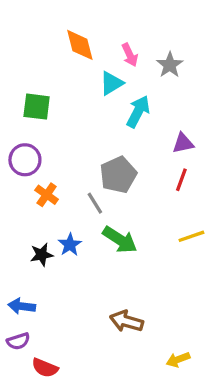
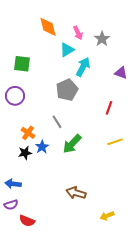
purple triangle: (183, 143) -> (121, 73), moved, turned 32
gray pentagon: (118, 175) -> (67, 90), moved
orange cross: (47, 195) -> (28, 133), moved
green arrow: (120, 240) -> (72, 144), turned 100

